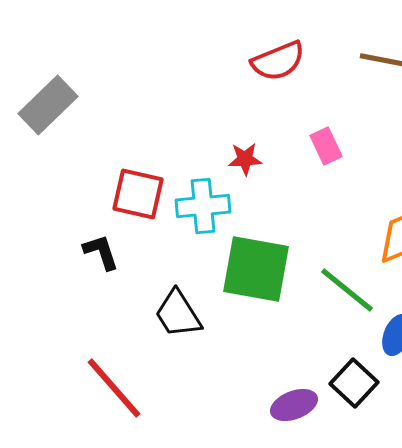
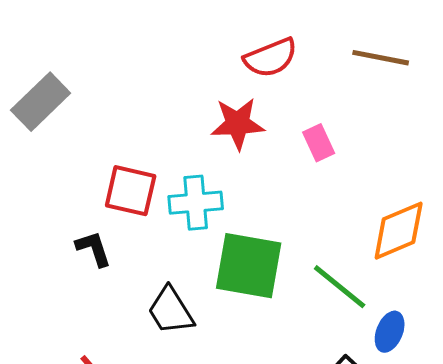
red star: (245, 159) -> (238, 124), moved, size x1.6

